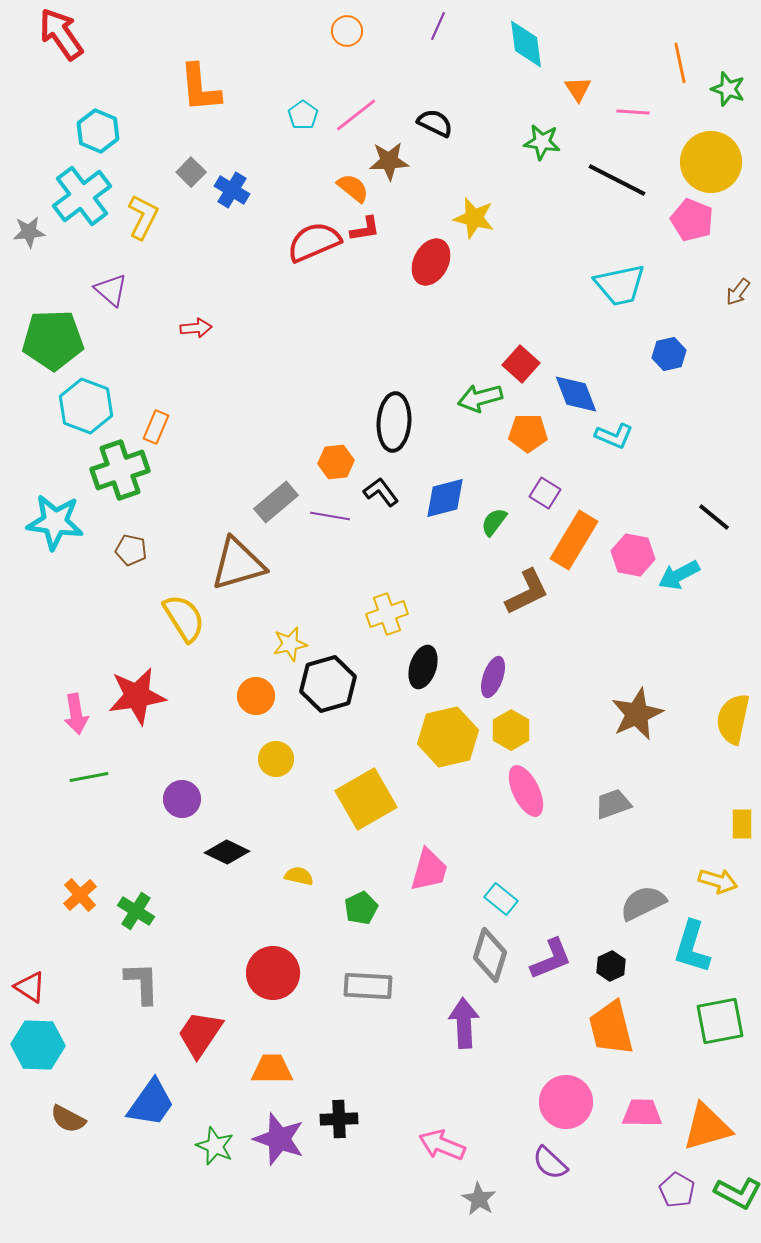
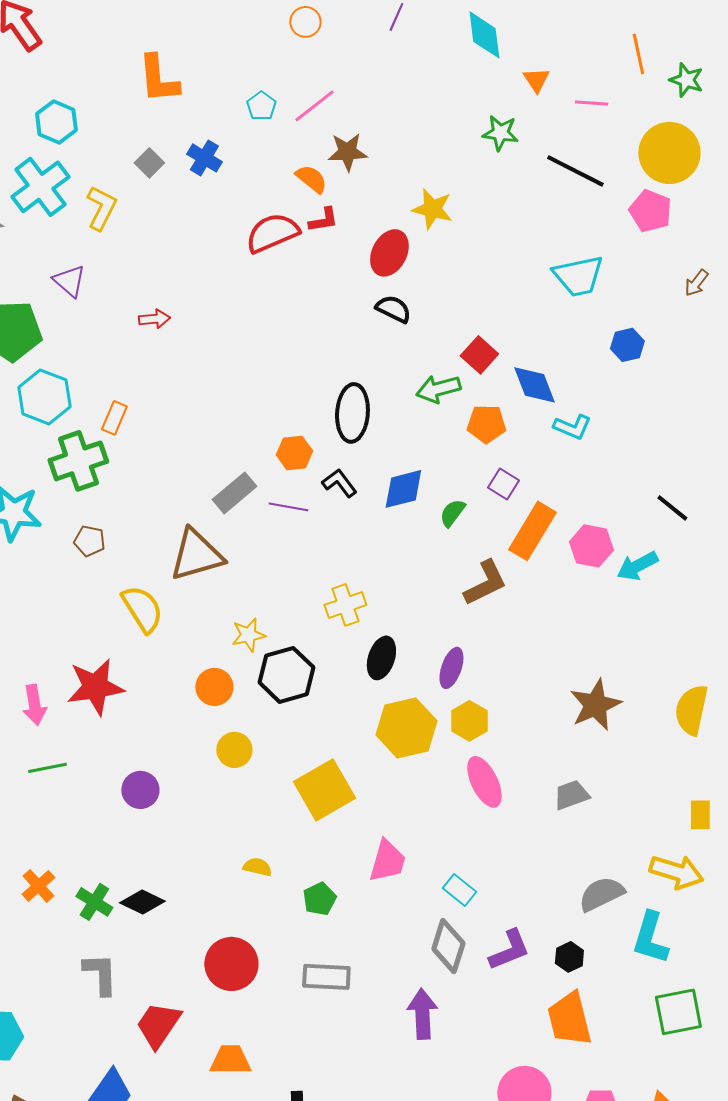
black semicircle: (435, 123) -> (393, 309), moved
blue cross: (232, 190) -> (204, 158), moved
black diamond: (227, 852) -> (142, 902), moved
yellow arrow: (718, 881) -> (676, 872), size x1.4

